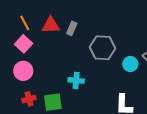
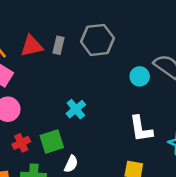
gray hexagon: (103, 48) -> (97, 40), moved
cyan cross: (76, 80) -> (76, 109), turned -35

